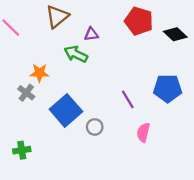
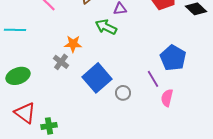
blue pentagon: (168, 88) -> (173, 58), moved, turned 30
purple line: (128, 99) -> (153, 79), moved
green cross: (22, 150) -> (49, 126), moved

